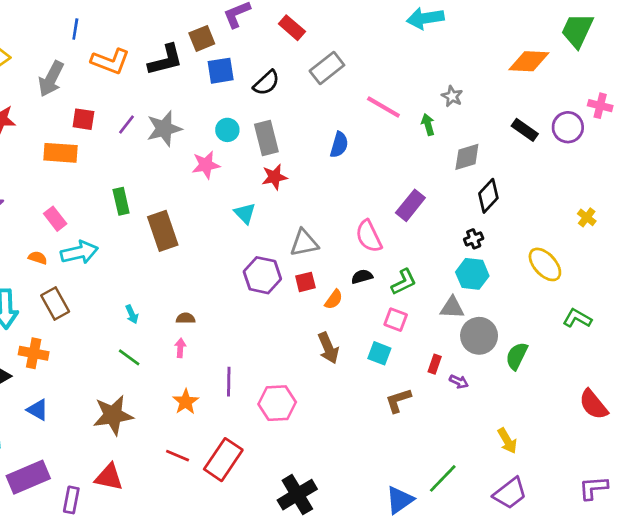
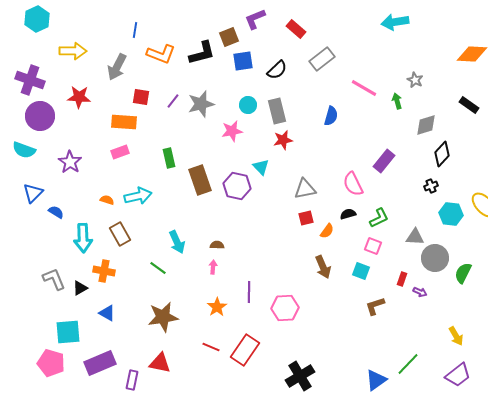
pink rectangle: (55, 219) -> (120, 152), moved, turned -72
cyan hexagon: (472, 274) -> (451, 214), moved
purple hexagon: (262, 275) -> (237, 186), moved
cyan arrow: (132, 314) -> (177, 242), size x1.6
green line: (129, 357) -> (158, 268), moved

